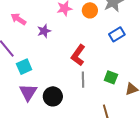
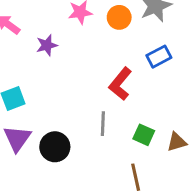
red L-shape: (78, 55) -> (120, 84), moved
green square: (111, 77) -> (144, 135), moved

